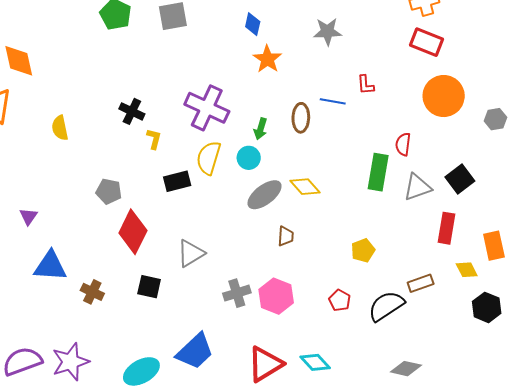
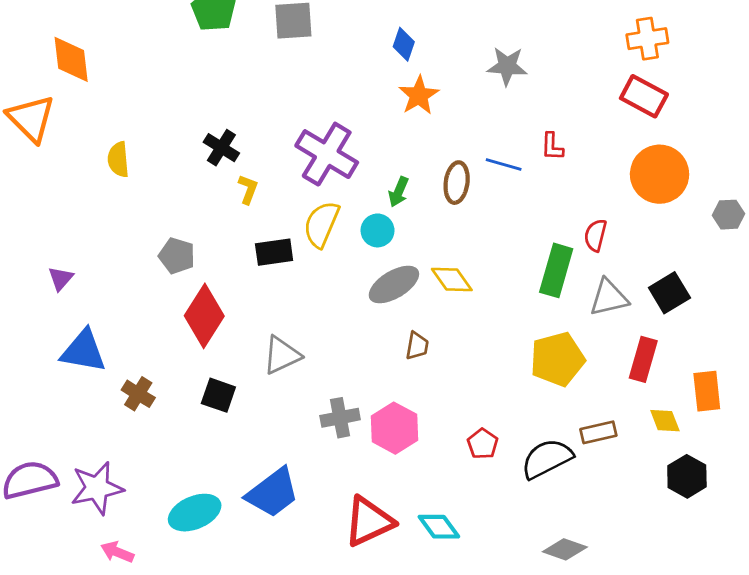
yellow pentagon: (363, 250) -> (557, 359), moved, size x1.6

